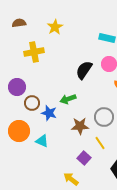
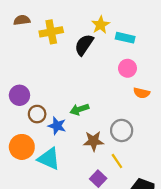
yellow star: (55, 27) -> (100, 25), moved
yellow cross: (34, 52) -> (51, 32), moved
black semicircle: (84, 70) -> (84, 45), moved
cyan triangle: (42, 141) -> (49, 159), size x1.5

